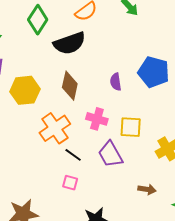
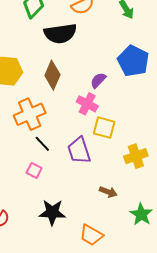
blue pentagon: (154, 72) -> (133, 61), moved
purple semicircle: (116, 82) -> (98, 80), turned 42
pink cross: (97, 119) -> (87, 104), moved

